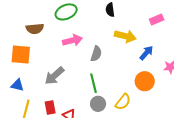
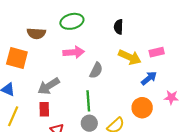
pink rectangle: (157, 19) -> (157, 52), moved
red rectangle: (50, 107) -> (44, 109), moved

